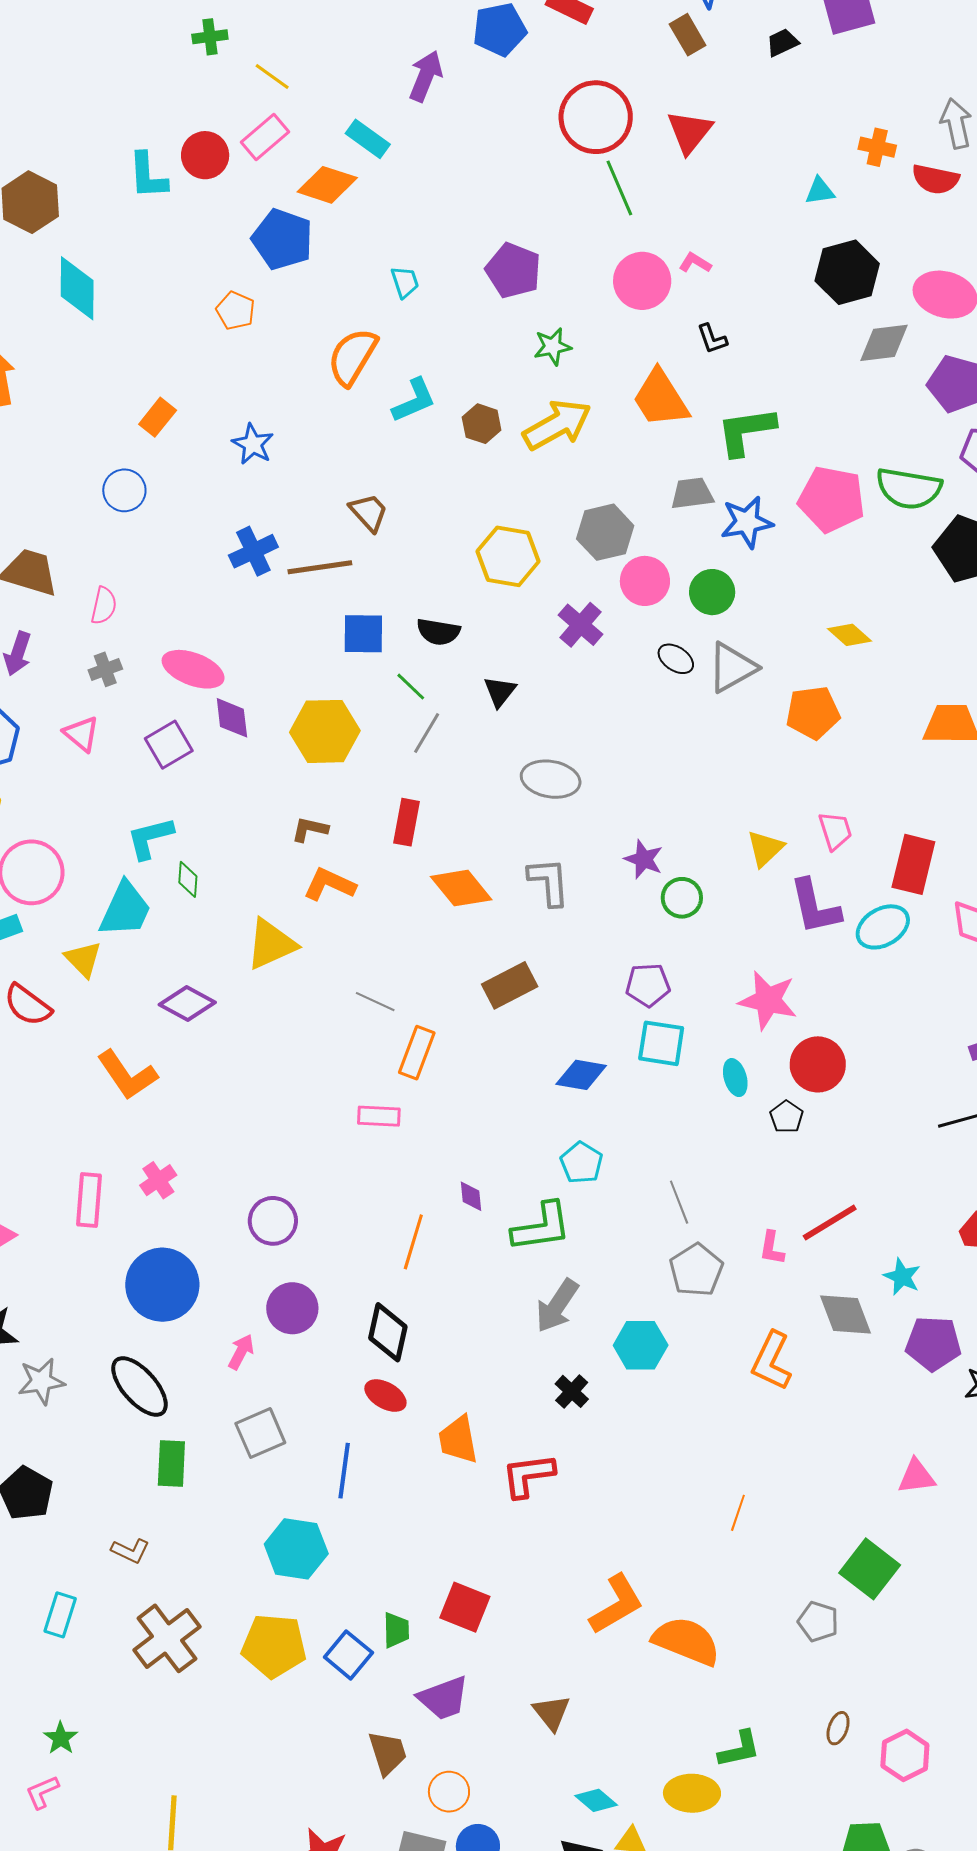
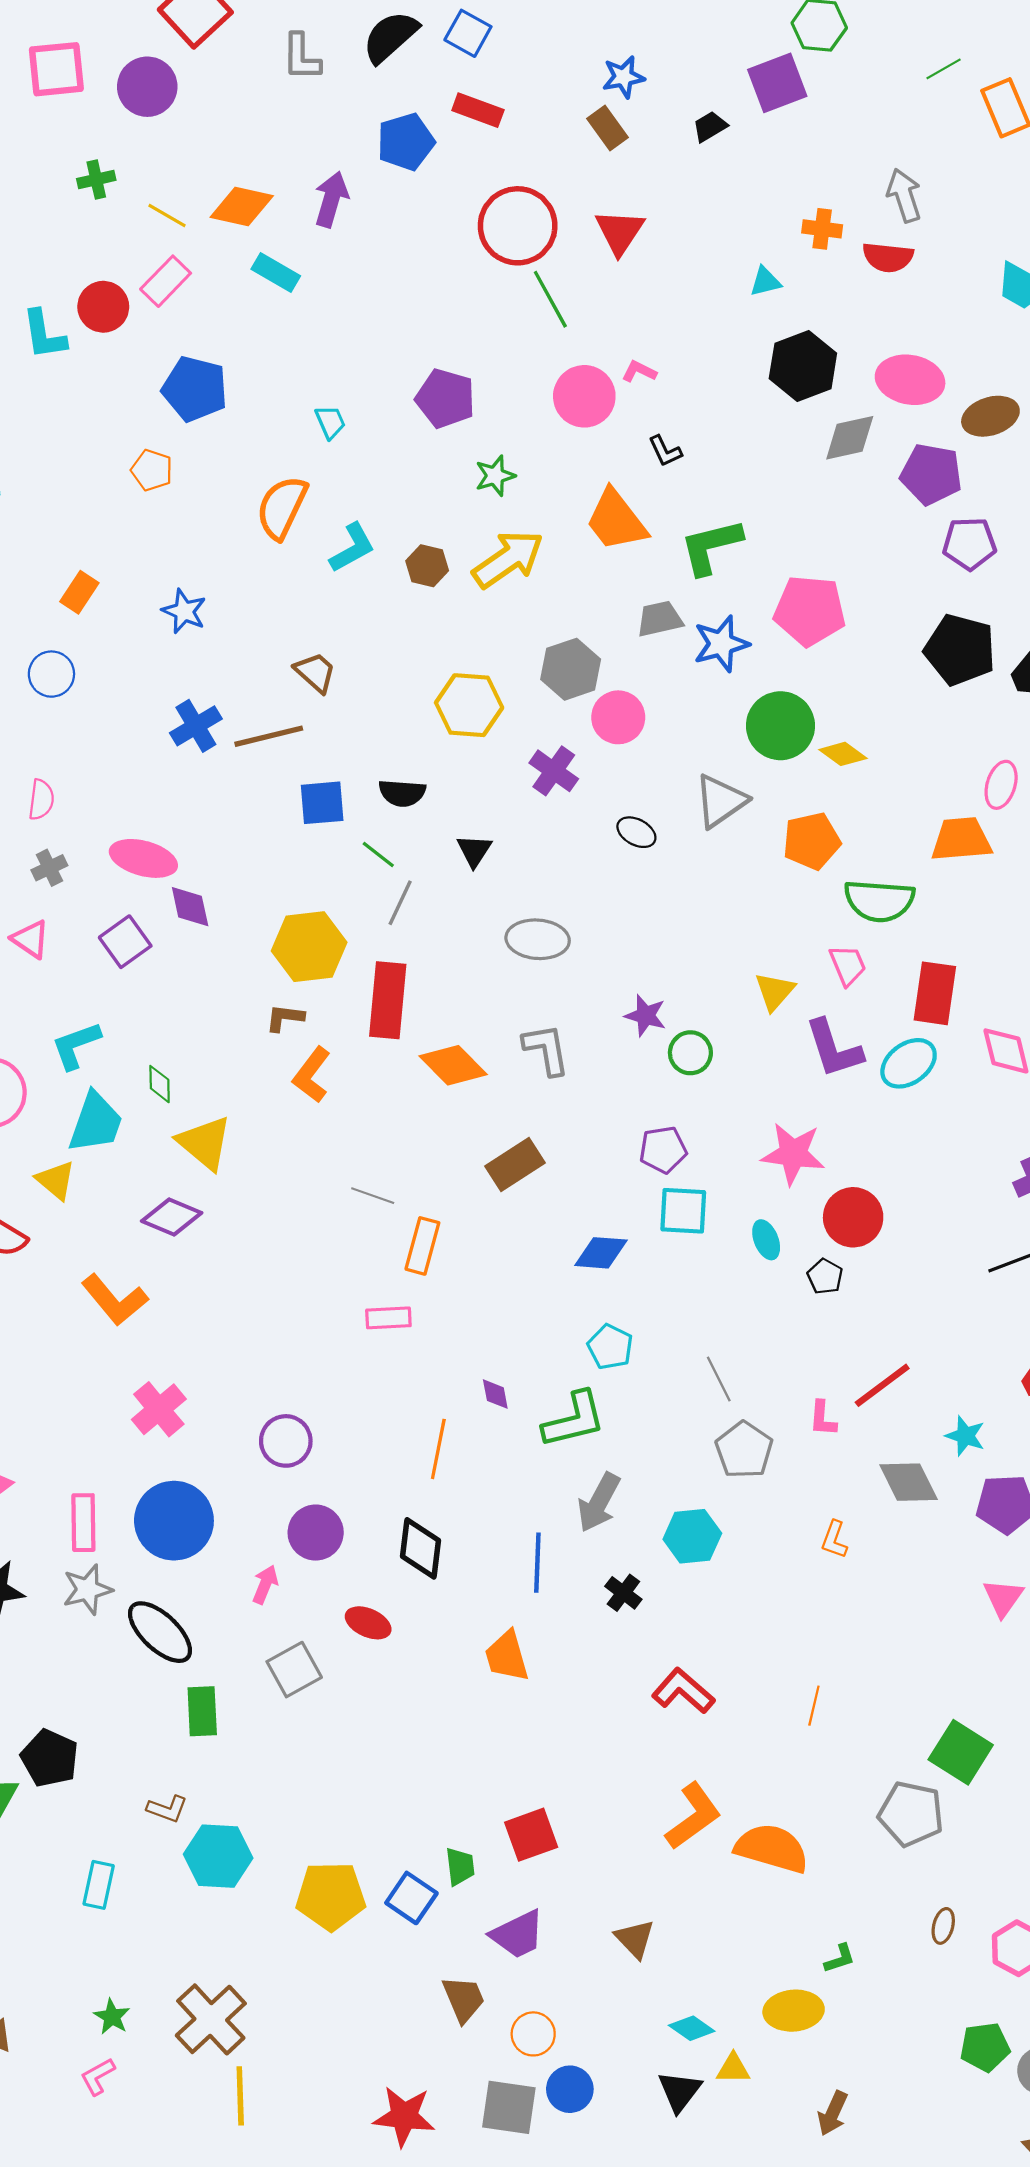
orange diamond: (327, 185) -> (242, 207), moved
green semicircle: (909, 488) -> (879, 901), moved
green circle: (712, 592) -> (780, 726), moved, size x1.4
black ellipse: (676, 659) -> (636, 832), moved
yellow hexagon: (325, 731) -> (309, 947), moved
red rectangle: (407, 822) -> (388, 1000), size x1.5
cyan L-shape: (150, 838) -> (76, 1045), moved
orange L-shape: (329, 884) -> (312, 1075), turned -72
yellow triangle: (271, 944) -> (205, 1143), moved, turned -50
pink cross: (158, 1180) -> (159, 1409), size x1.4
pink rectangle: (89, 1200) -> (83, 1523), moved
orange L-shape: (772, 1361) -> (834, 1540), size x0.6
gray star: (41, 1381) -> (87, 1589), moved
red ellipse: (385, 1396) -> (368, 1623), moved
blue line: (344, 1471) -> (537, 1563), moved
red L-shape: (528, 1475) -> (683, 1691), moved, turned 54
pink triangle: (916, 1476) -> (1003, 1598), moved, turned -42
cyan hexagon: (296, 1549) -> (218, 1856), moved
red square: (465, 1607) -> (531, 1835), turned -36
gray pentagon: (818, 1622) -> (911, 1814), size x1.5
brown cross: (167, 1638) -> (211, 2019), moved
green L-shape: (739, 1749) -> (840, 1959), size x0.7

